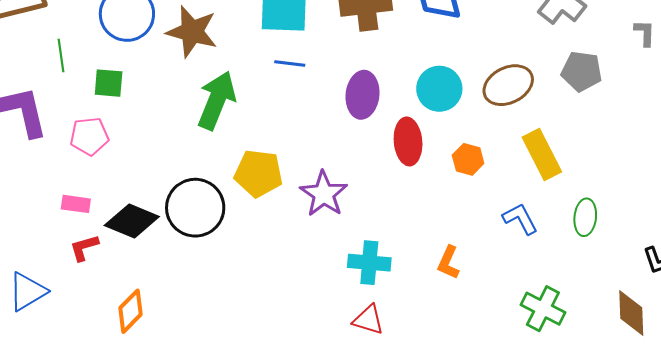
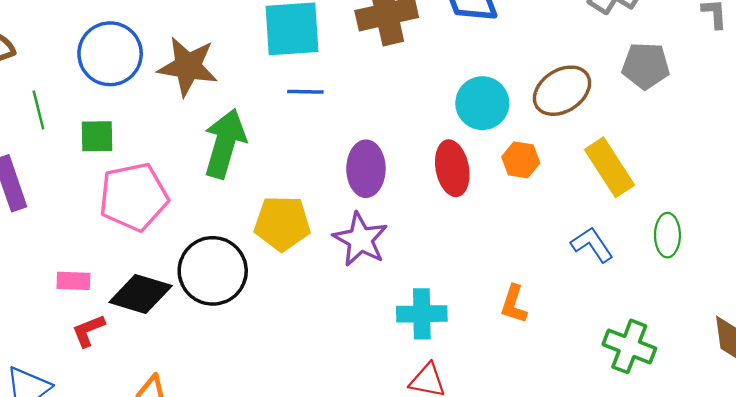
purple ellipse: (363, 95) -> (366, 169), moved
pink pentagon: (89, 136) -> (134, 197), moved, size x1.5
orange hexagon: (468, 159) -> (521, 160), moved

